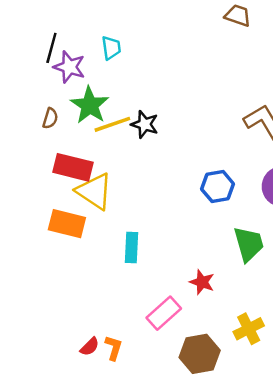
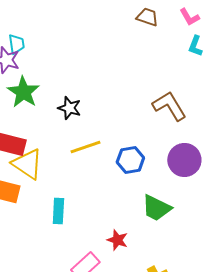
cyan trapezoid: (111, 48) -> (16, 44), moved
yellow line: (112, 124) -> (85, 147), moved
green trapezoid: (249, 244) -> (156, 208), turned 132

